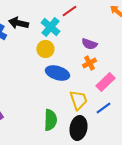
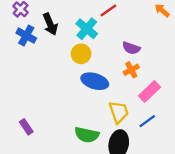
black arrow: (18, 23) -> (50, 24), turned -126
green semicircle: (50, 120) -> (87, 135), turned 100

